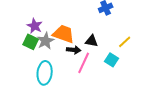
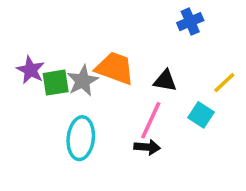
purple star: (35, 26) -> (31, 70), moved
green square: (31, 42) -> (56, 83), turned -35
black arrow: (74, 50) -> (147, 147), moved

